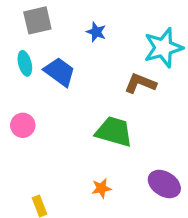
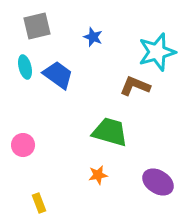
pink circle: (23, 125) -> (23, 145), moved
orange star: (101, 188) -> (98, 175), moved

